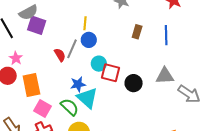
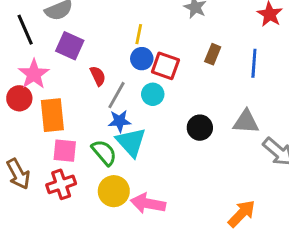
purple square: (37, 25) -> (70, 46), moved
gray line: (72, 49) -> (116, 95), moved
pink star: (16, 58) -> (34, 74), size x1.5
red square: (110, 73) -> (165, 66), moved
pink square: (42, 108) -> (65, 151), turned -30

